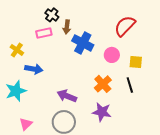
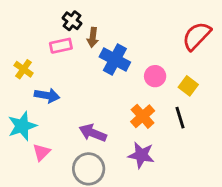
red semicircle: (125, 26) -> (197, 36), moved
yellow square: (136, 62) -> (188, 86), turned 32
pink triangle: (26, 124) -> (42, 152), moved

